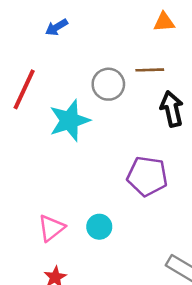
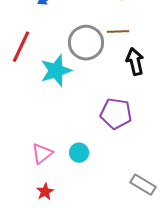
gray circle: (108, 84) -> (86, 43), size x1.4

